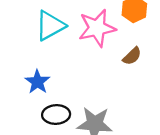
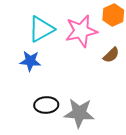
blue star: (37, 82) -> (30, 61), moved, turned -30

